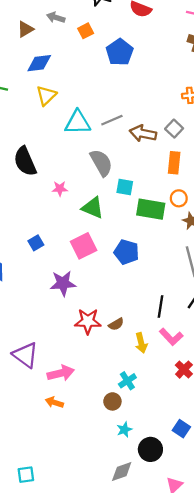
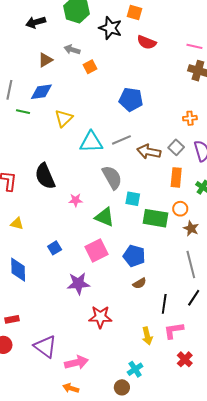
orange square: (86, 31) -> (90, 67), moved
blue pentagon: (120, 52) -> (131, 99), moved, turned -30
blue diamond: (39, 63) -> (41, 92), moved
brown semicircle: (116, 324) -> (139, 283), moved
pink L-shape: (171, 337) -> (174, 331), turned 125

